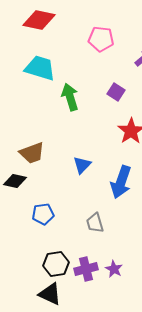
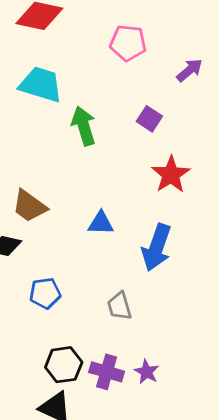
brown trapezoid: (32, 153) -> (29, 206), turned 56
blue triangle: (82, 165) -> (101, 223), turned 48
purple cross: (86, 269) -> (107, 372), turned 30

